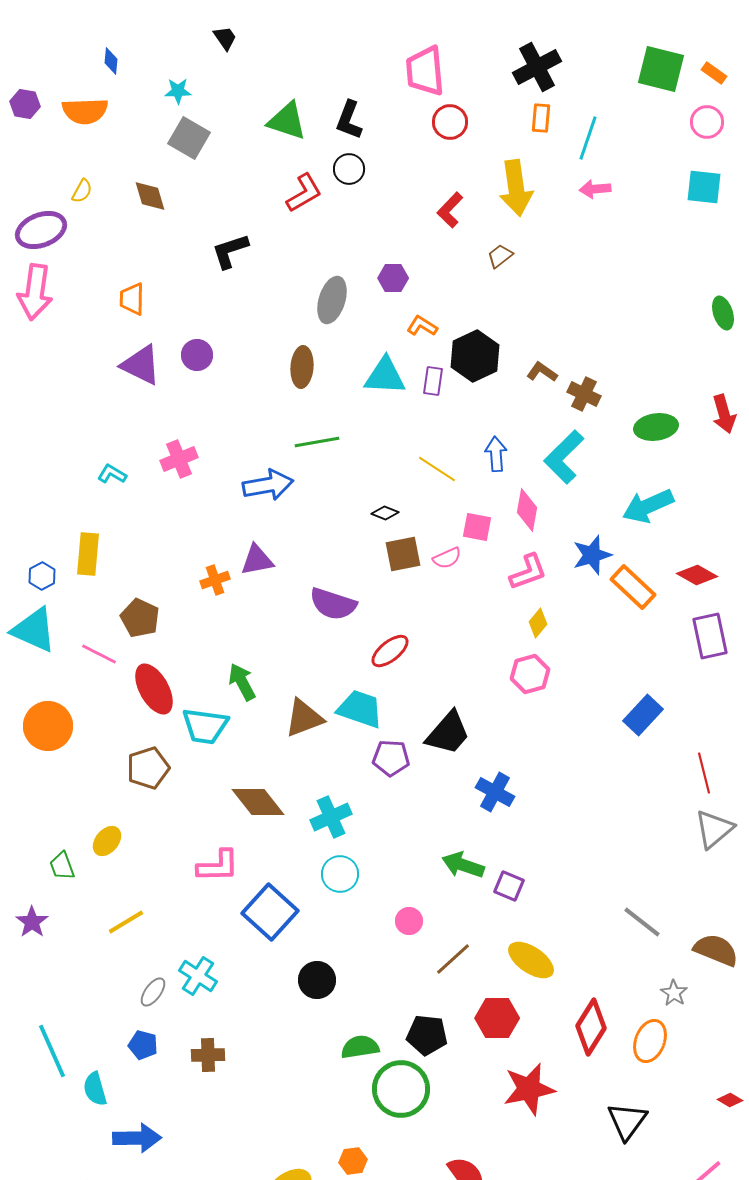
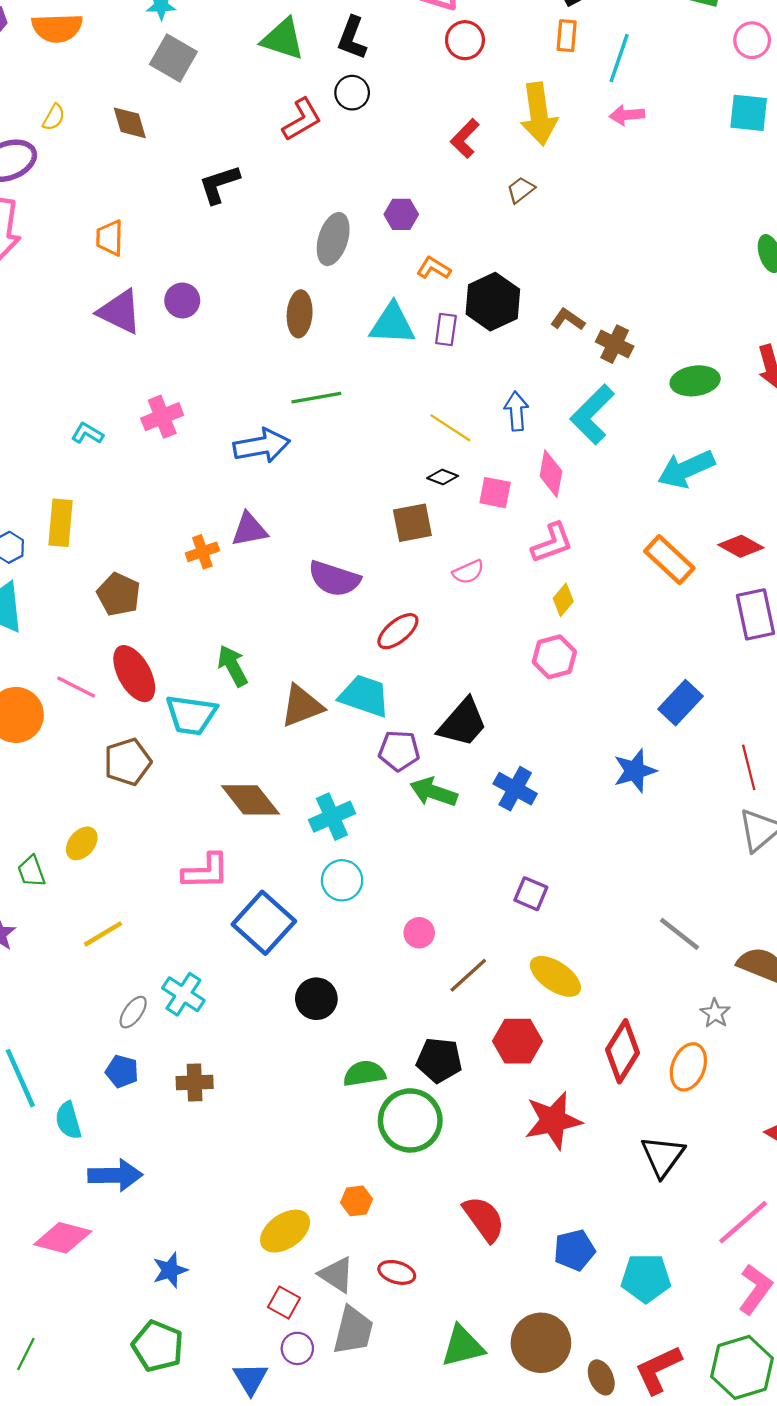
black diamond: (385, 513) -> (443, 477), moved
blue star: (592, 555) -> (635, 771), moved
pink semicircle: (447, 558) -> (468, 572), moved
pink line: (99, 654) -> (76, 687), moved
green arrow: (463, 865) -> (434, 792), moved

